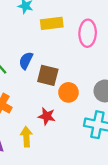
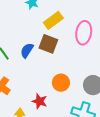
yellow rectangle: (52, 23) -> (53, 20), turned -36
brown square: (48, 75) -> (48, 44), moved

